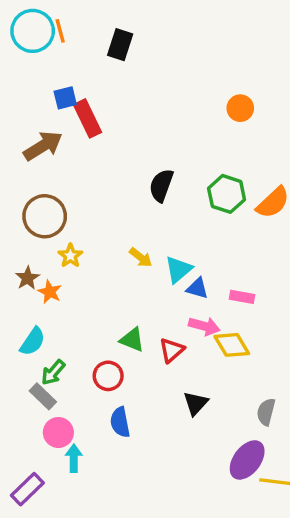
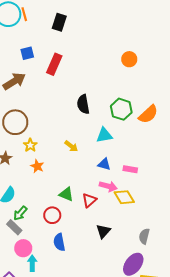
red rectangle: (88, 118) -> (54, 64), moved, turned 50
black semicircle: (161, 185) -> (83, 104), turned -30
cyan triangle: (178, 269) -> (104, 135), moved, turned 30
orange star: (50, 292) -> (37, 166), moved

